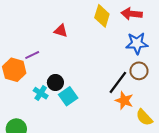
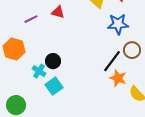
blue star: (137, 43) -> (118, 24), moved
purple line: (32, 55) -> (31, 19), moved
cyan square: (68, 96) -> (54, 86), moved

